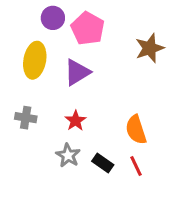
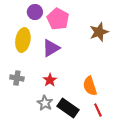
black rectangle: (103, 163) -> (68, 108), size x1.5
red line: (136, 166) -> (98, 110), moved

